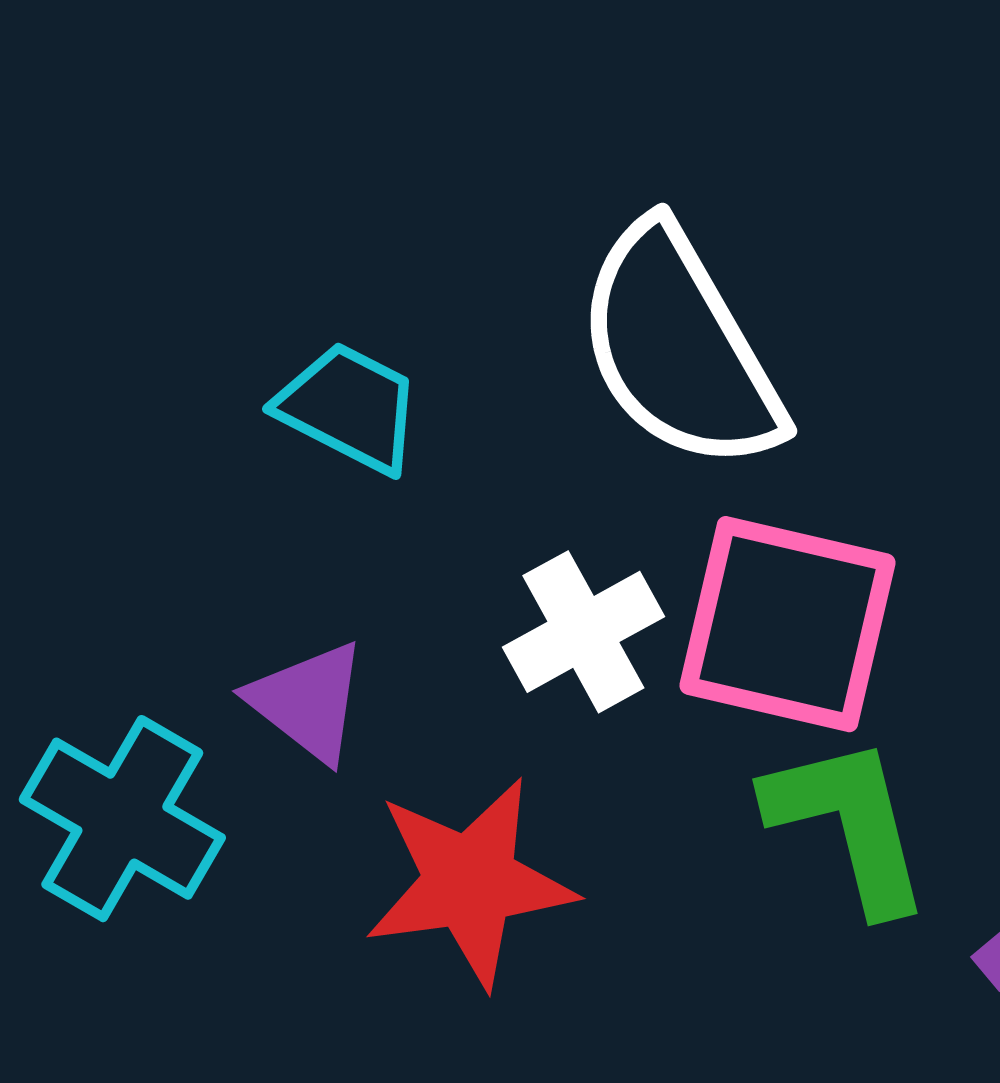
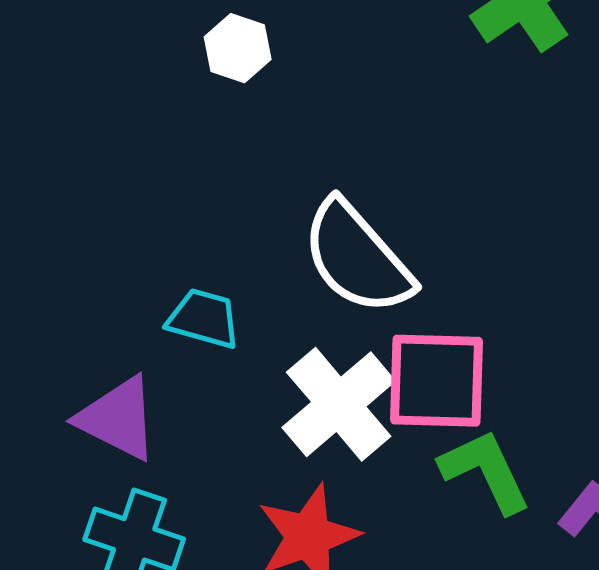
white cross: (583, 632) -> (339, 404), size x1.5
purple triangle: (308, 702) -> (118, 418), moved, size x1.4

